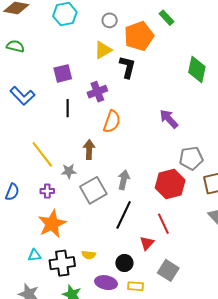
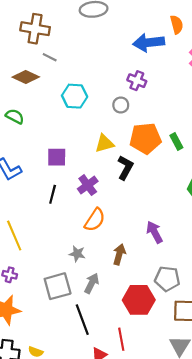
green rectangle: (167, 18) -> (176, 142), moved
gray circle: (110, 20) -> (121, 105), moved
purple cross: (97, 92) -> (88, 185), turned -30
brown arrow: (89, 150) -> (119, 254), moved
gray star: (69, 171) -> (77, 254), moved
black line: (124, 215) -> (82, 320), turned -60

